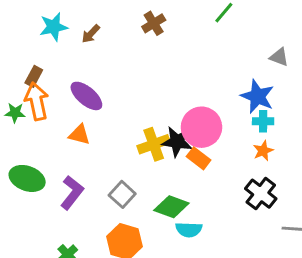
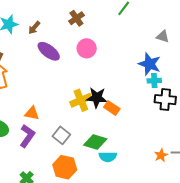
purple ellipse: (86, 96) -> (49, 51), moved
pink circle: (201, 127) -> (87, 48), moved, size x0.7
orange triangle: (79, 135) -> (32, 113), moved
orange star: (263, 151) -> (161, 155), moved
black cross: (261, 194) -> (165, 100), moved, turned -30

